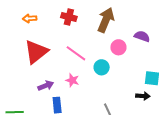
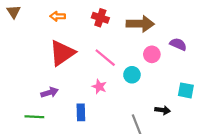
brown arrow: (106, 20) -> (140, 24), turned 65
purple arrow: (46, 86) -> (50, 92), moved
black arrow: (143, 96) -> (163, 110), moved

